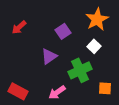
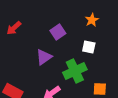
orange star: (97, 19) -> (92, 20), size x0.6
white square: (94, 46) -> (89, 47), turned -32

